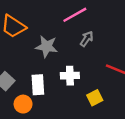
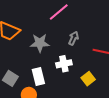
gray arrow: (87, 39) -> (73, 38), moved

